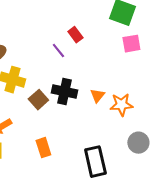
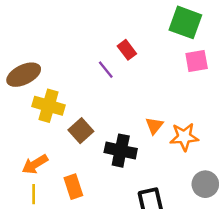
black cross: (64, 92) -> (121, 151), moved
orange rectangle: (43, 148) -> (73, 187), moved

